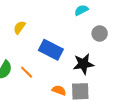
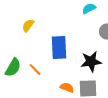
blue rectangle: (51, 50) -> (59, 47), turned 60

